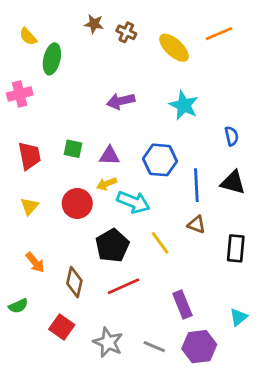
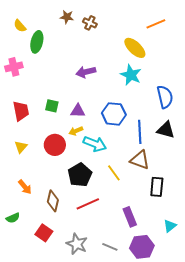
yellow ellipse: (174, 48) -> (135, 48), moved
blue semicircle: (232, 136) -> (165, 97), size x1.6
brown triangle: (196, 225) -> (140, 160), size x1.5
black rectangle: (236, 248) -> (157, 187), moved

